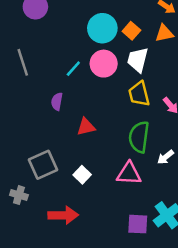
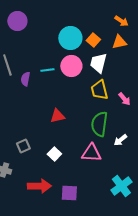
cyan line: (73, 69) -> (47, 70), turned 40
purple semicircle: (57, 102) -> (25, 79), moved
gray square: (43, 165) -> (23, 146), size x0.6
purple square: (138, 224) -> (69, 193), moved

